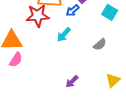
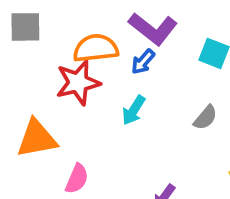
pink semicircle: (16, 60) -> (77, 179), moved

